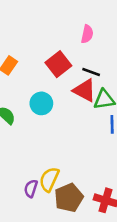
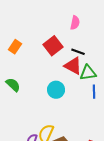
cyan circle: (41, 103) -> (56, 90), moved

